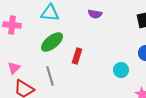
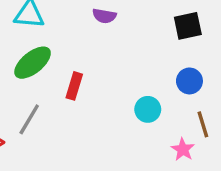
gray line: (50, 76) -> (29, 119), turned 48

